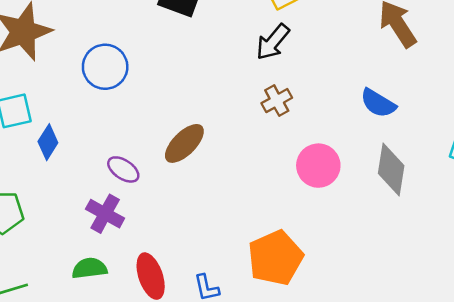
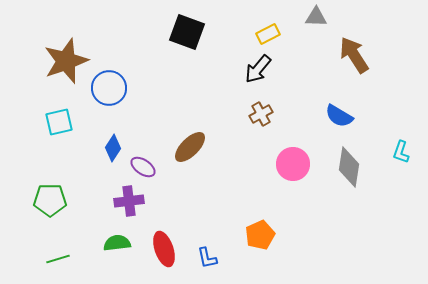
blue circle: (105, 67) -> (109, 88), moved
blue diamond: (48, 142) -> (113, 148), moved
purple cross: (105, 214) -> (129, 201), turned -36
orange pentagon: (275, 258) -> (260, 235), size x0.7

